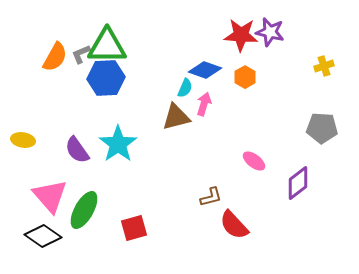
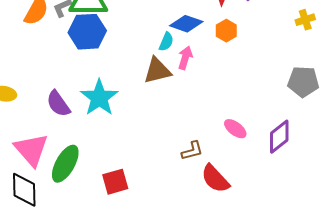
pink ellipse: (254, 161) -> (235, 129), moved
black diamond: (43, 236) -> (24, 190), turned 54

